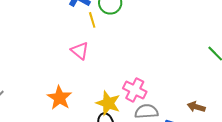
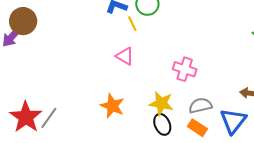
pink cross: (135, 90) -> (185, 69), moved

